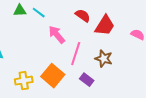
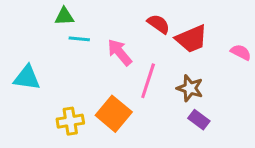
cyan line: (39, 13) -> (79, 39), moved, turned -32
red trapezoid: (105, 26) -> (191, 39), turned 35
purple rectangle: (87, 80) -> (199, 120), moved

